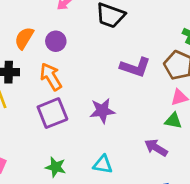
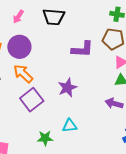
purple circle: (56, 41) -> (19, 47), size x1.5
cyan triangle: (103, 164) -> (70, 126), moved

